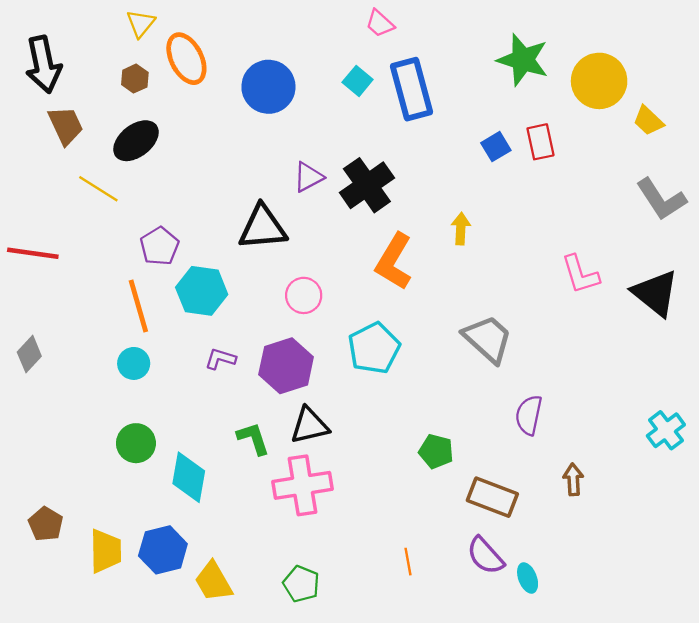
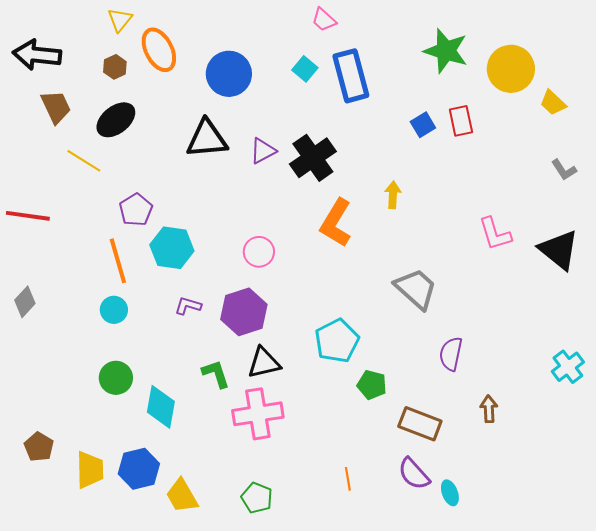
black arrow: (43, 64) -> (37, 55), turned 108
gray L-shape: (661, 199) -> (564, 170), size x0.6
black triangle: (263, 227) -> (207, 139), moved
cyan pentagon: (374, 348) -> (337, 341), moved

